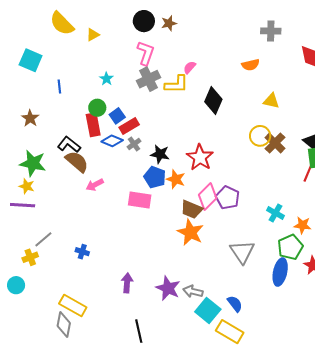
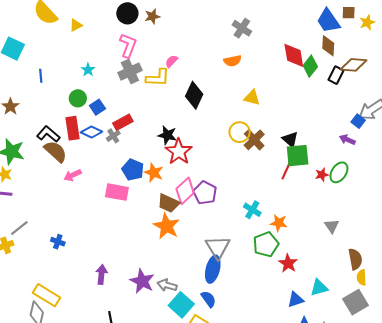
gray cross: (271, 31) -> (242, 28), moved, turned 30
red rectangle: (93, 125) -> (73, 128), moved
red rectangle: (129, 126) -> (123, 122), moved
black star: (160, 154) -> (167, 135), moved
blue ellipse: (280, 272) -> (213, 269), moved

